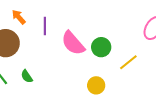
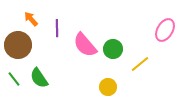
green semicircle: (27, 76) -> (39, 78), size x1.5

